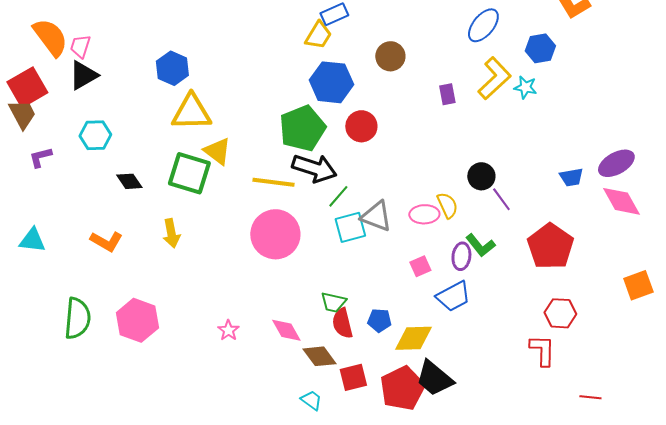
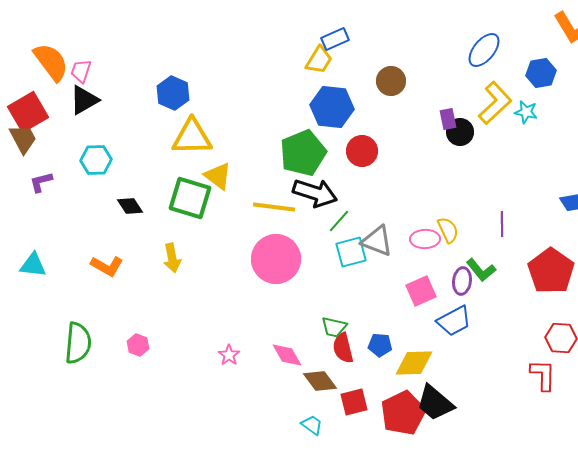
black circle: (481, 176) -> (460, 132), moved
purple line: (501, 199) -> (502, 224), turned 35
pink square: (420, 266) -> (421, 291), size x1.4
pink hexagon: (137, 320) -> (138, 345), size x0.5

